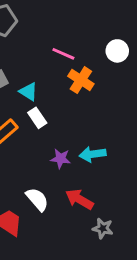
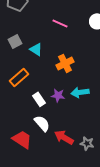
orange cross: (81, 80) -> (65, 63), moved, turned 30
white rectangle: (37, 118) -> (39, 99), moved
red arrow: (79, 199) -> (64, 137), moved

